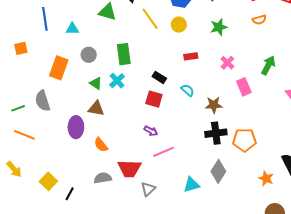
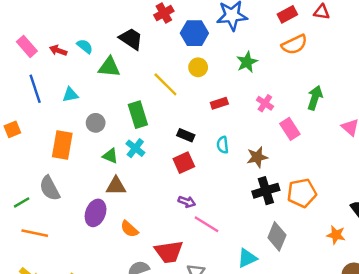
yellow line: (150, 19) -> (165, 84), moved
orange semicircle: (259, 20) -> (294, 45), size x1.5
cyan semicircle: (188, 90) -> (223, 145), turned -128
red square: (154, 99) -> (184, 163), turned -30
purple ellipse: (76, 127) -> (96, 213), turned 30
pink line: (164, 152) -> (207, 224), turned 65

